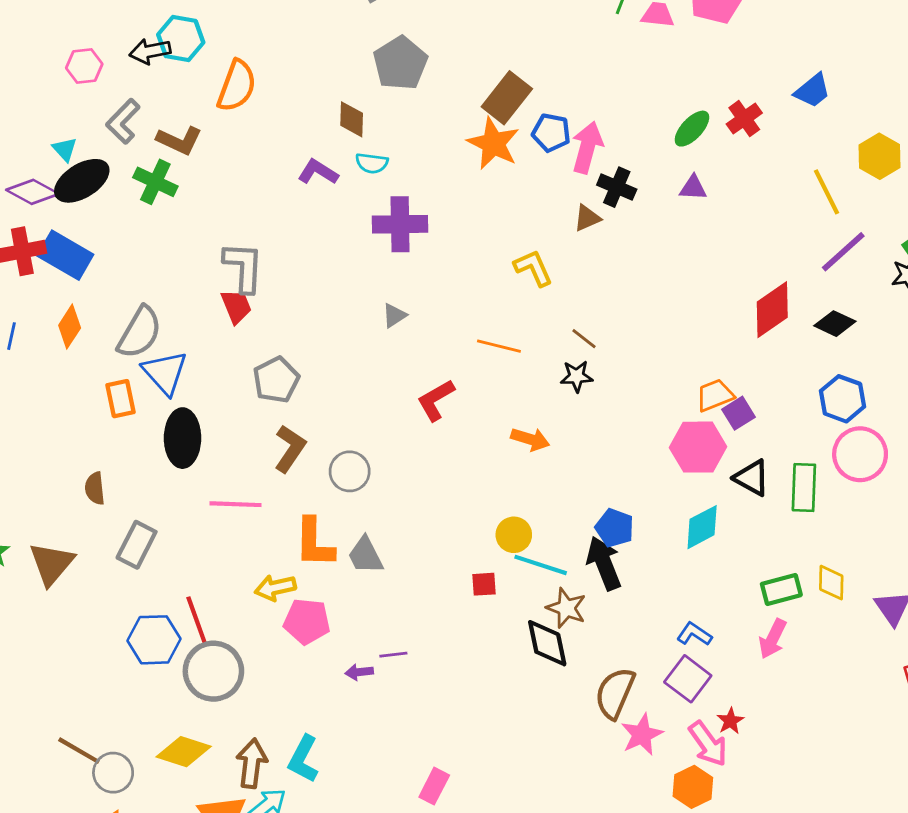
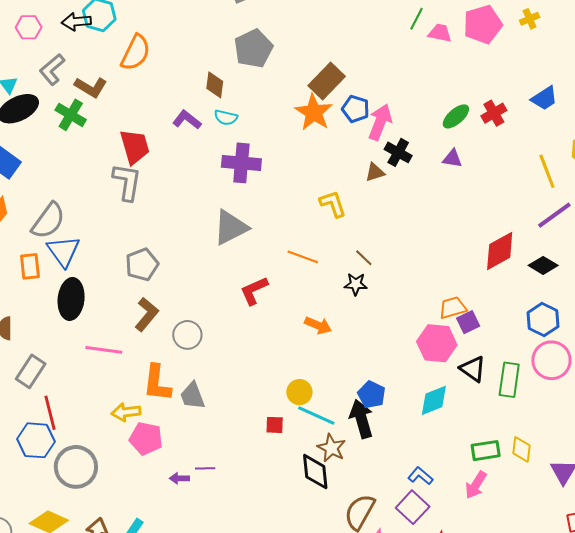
red trapezoid: (236, 306) -> (135, 147), moved, size x1.4
gray triangle: (394, 315) -> (231, 227), size x2.0
red line: (196, 620) -> (50, 413), moved

